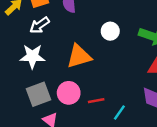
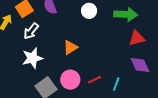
white circle: (110, 31) -> (89, 11), moved
orange triangle: (79, 56) -> (70, 47), size x0.7

